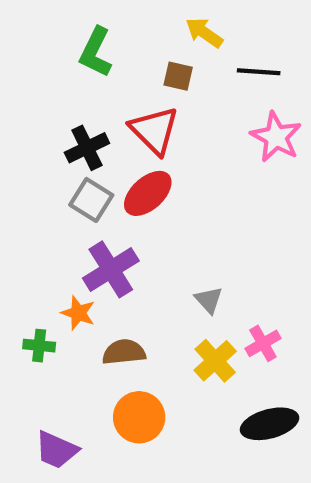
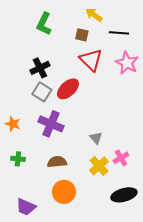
red triangle: (154, 130) -> (91, 60), moved
purple cross: (111, 269) -> (51, 124), turned -35
orange star: (78, 313) -> (13, 124), moved

